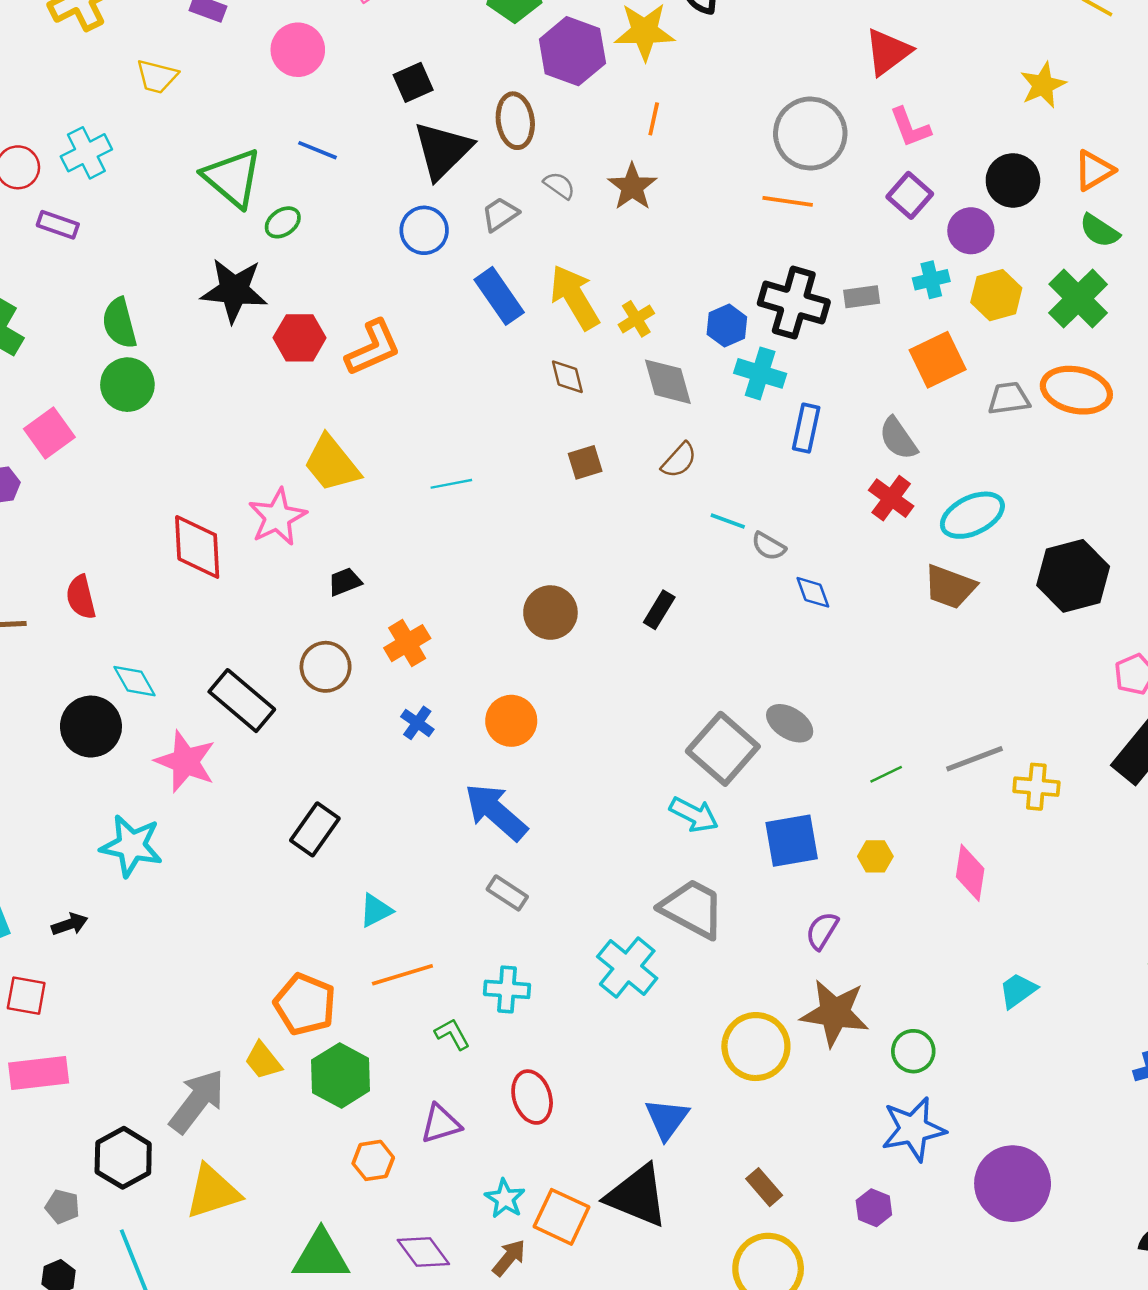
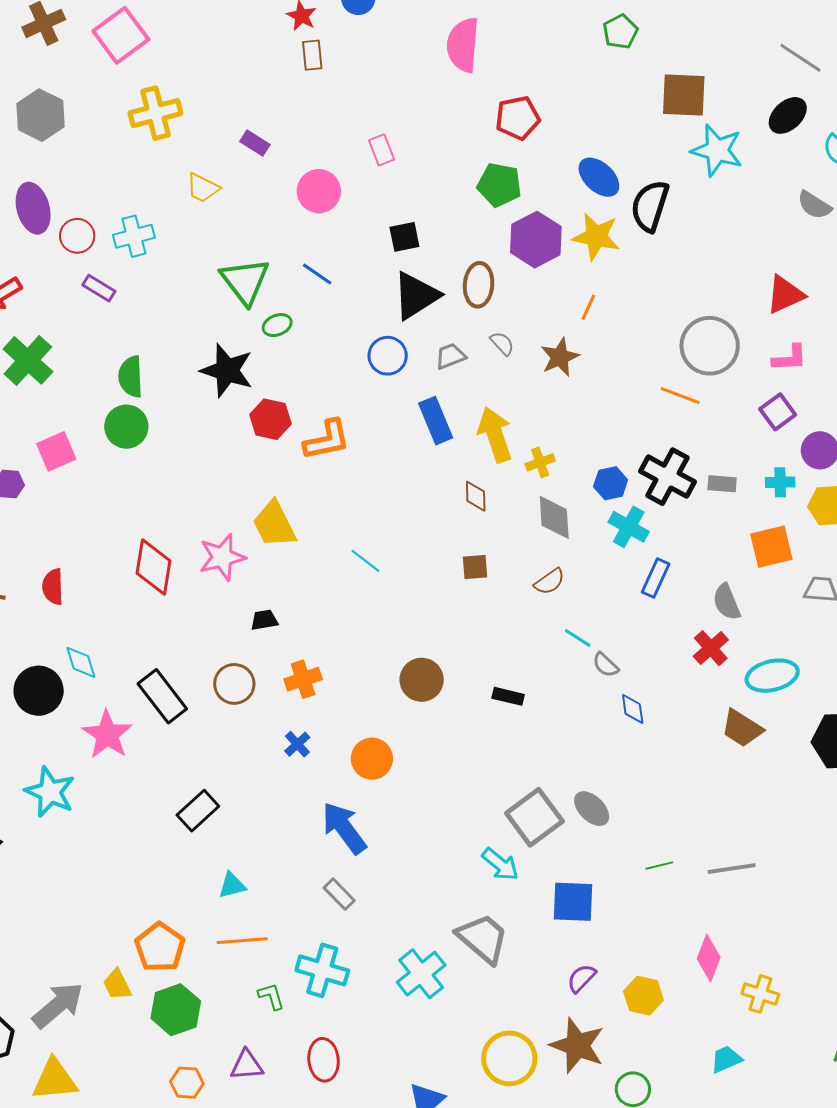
pink L-shape: (910, 127) -> (790, 358), turned -84
cyan line: (451, 484) -> (365, 561), turned 36
black rectangle: (659, 610) -> (508, 696), turned 60
yellow cross: (1036, 787) -> (760, 994), moved
yellow hexagon: (875, 856) -> (643, 996), moved, size x1.4
cyan cross: (507, 989) -> (322, 970), size x1.4

